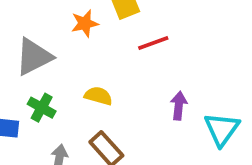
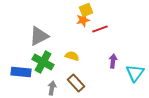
orange star: (85, 23) -> (83, 20), moved
green cross: (42, 108) -> (43, 62), size x1.5

